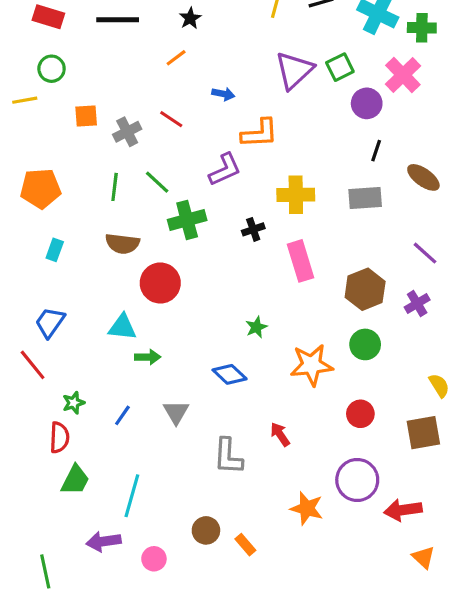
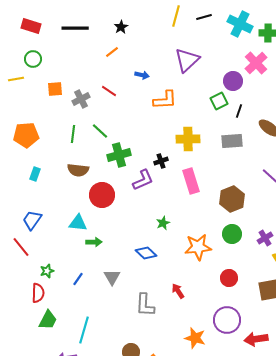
green square: (340, 67) -> (219, 101), moved
purple L-shape: (225, 170) -> (143, 180), moved
purple cross: (417, 303) -> (265, 238), moved

